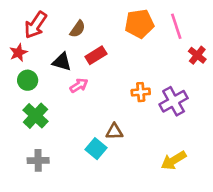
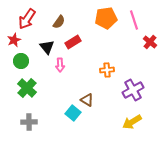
black triangle: (62, 62) -> (47, 47), turned 35
pink arrow: (79, 85) -> (60, 65), turned 120
purple cross: (174, 101) -> (133, 90), moved
brown triangle: (114, 132) -> (87, 100), turned 32

